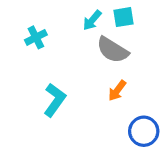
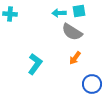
cyan arrow: (92, 20) -> (59, 13), turned 48
cyan cross: (36, 37) -> (10, 14), moved, turned 32

